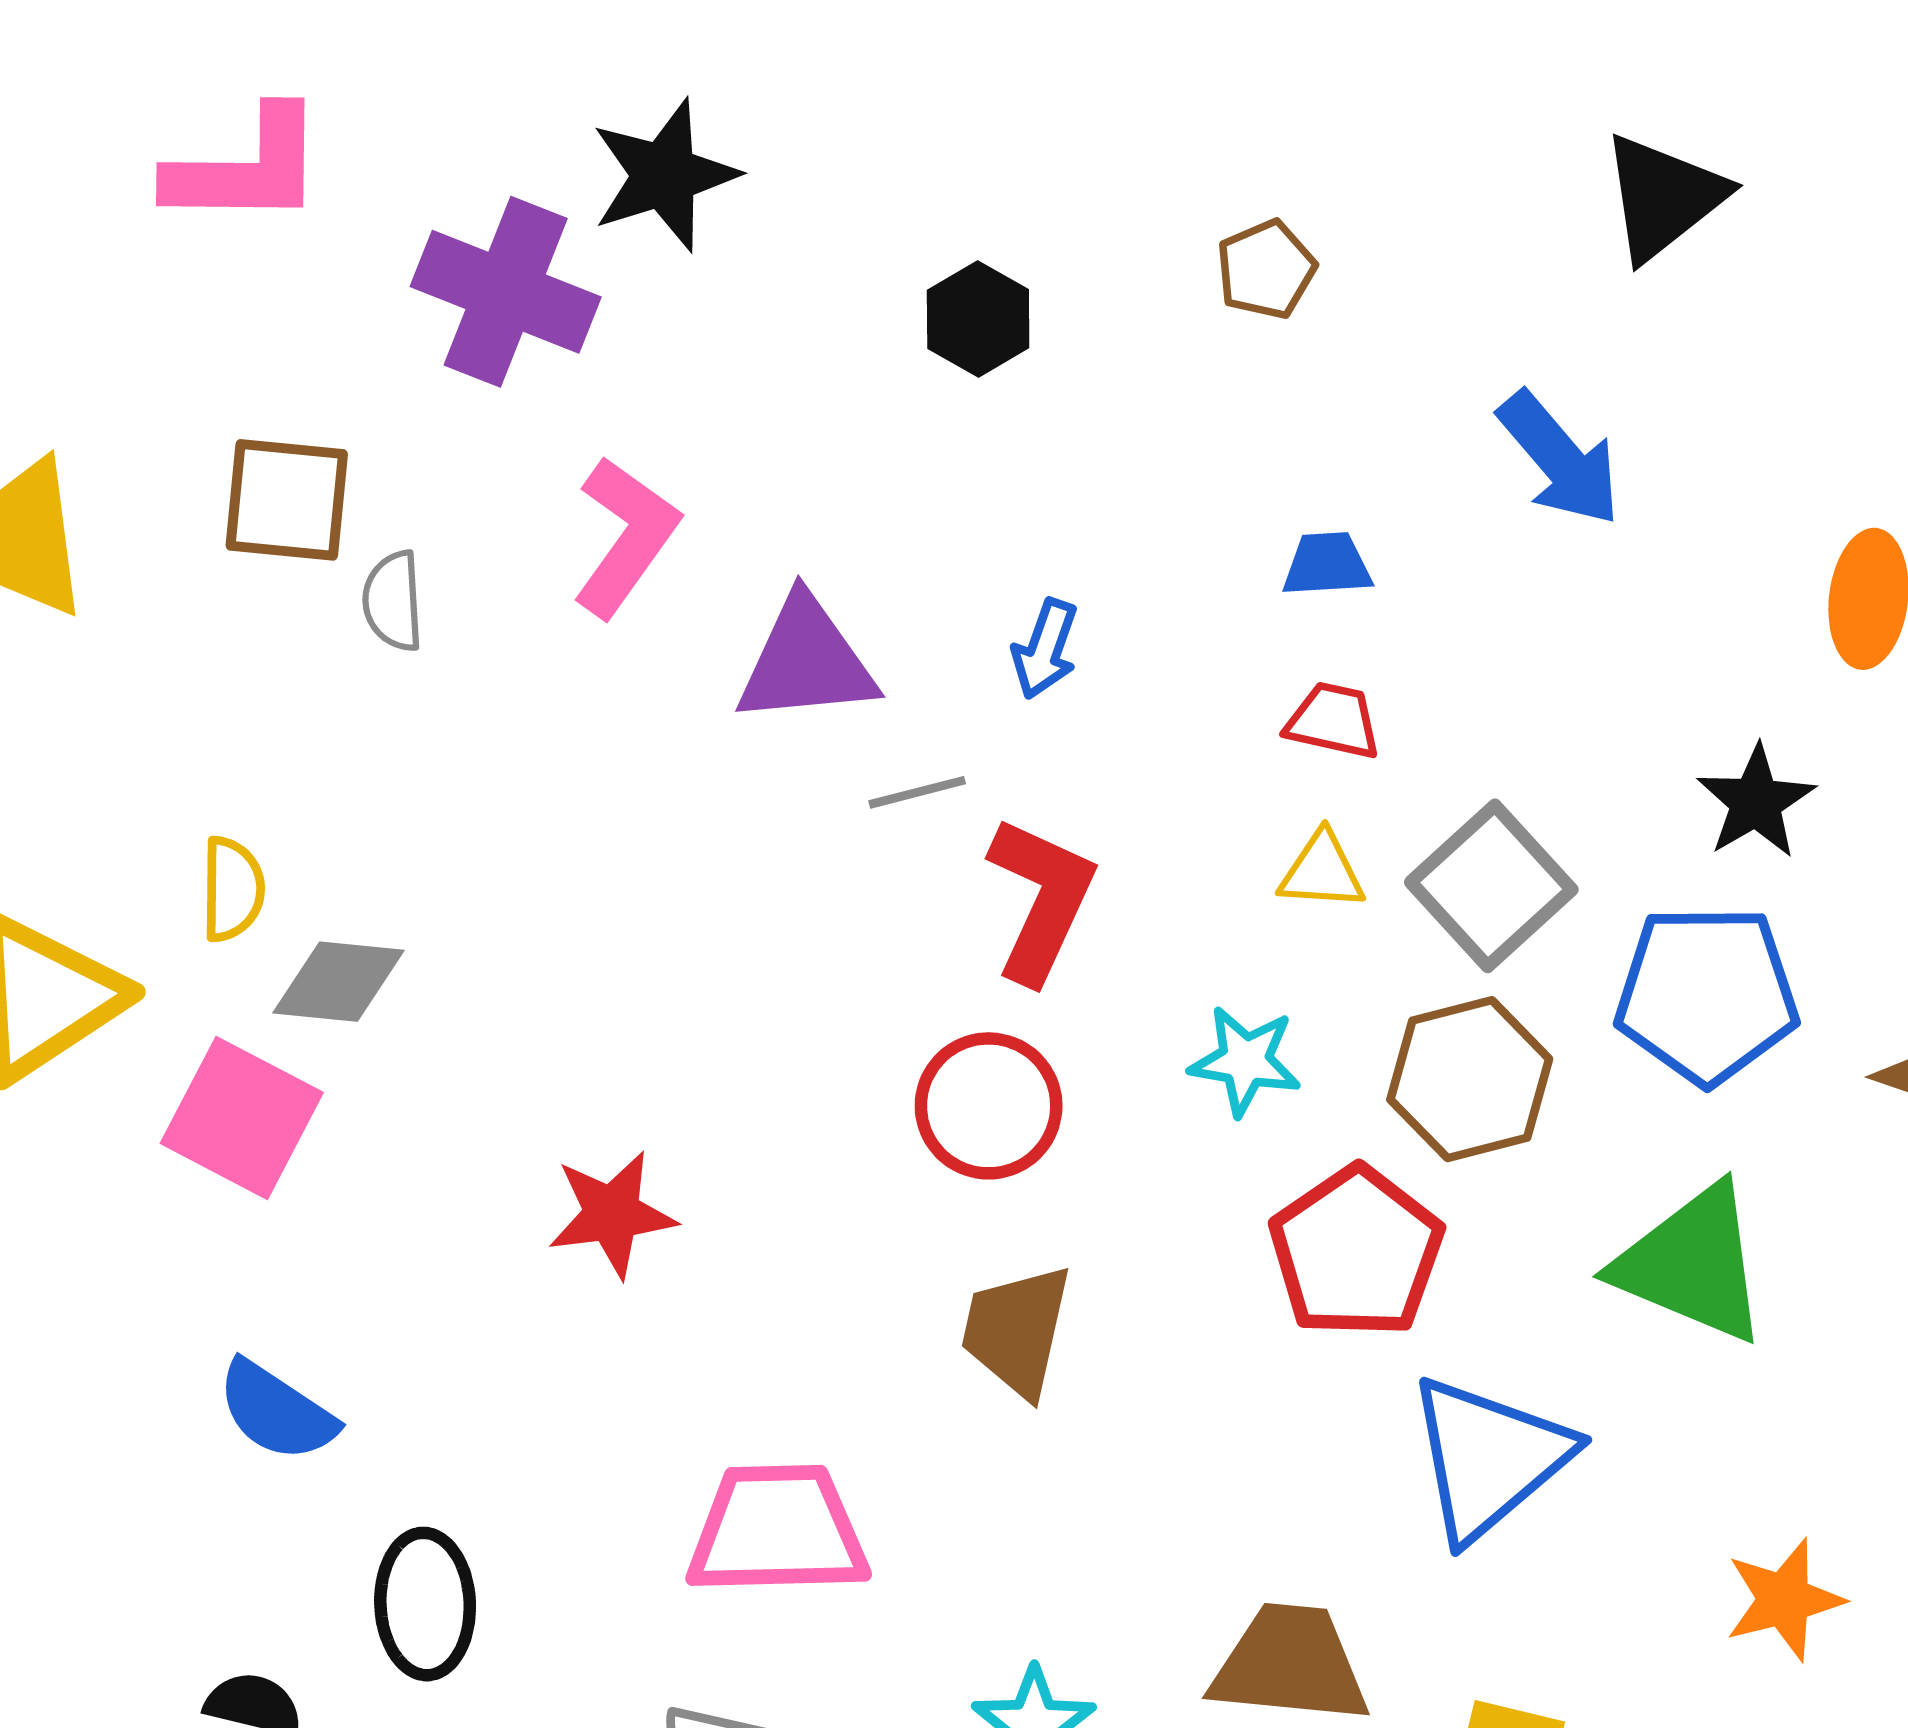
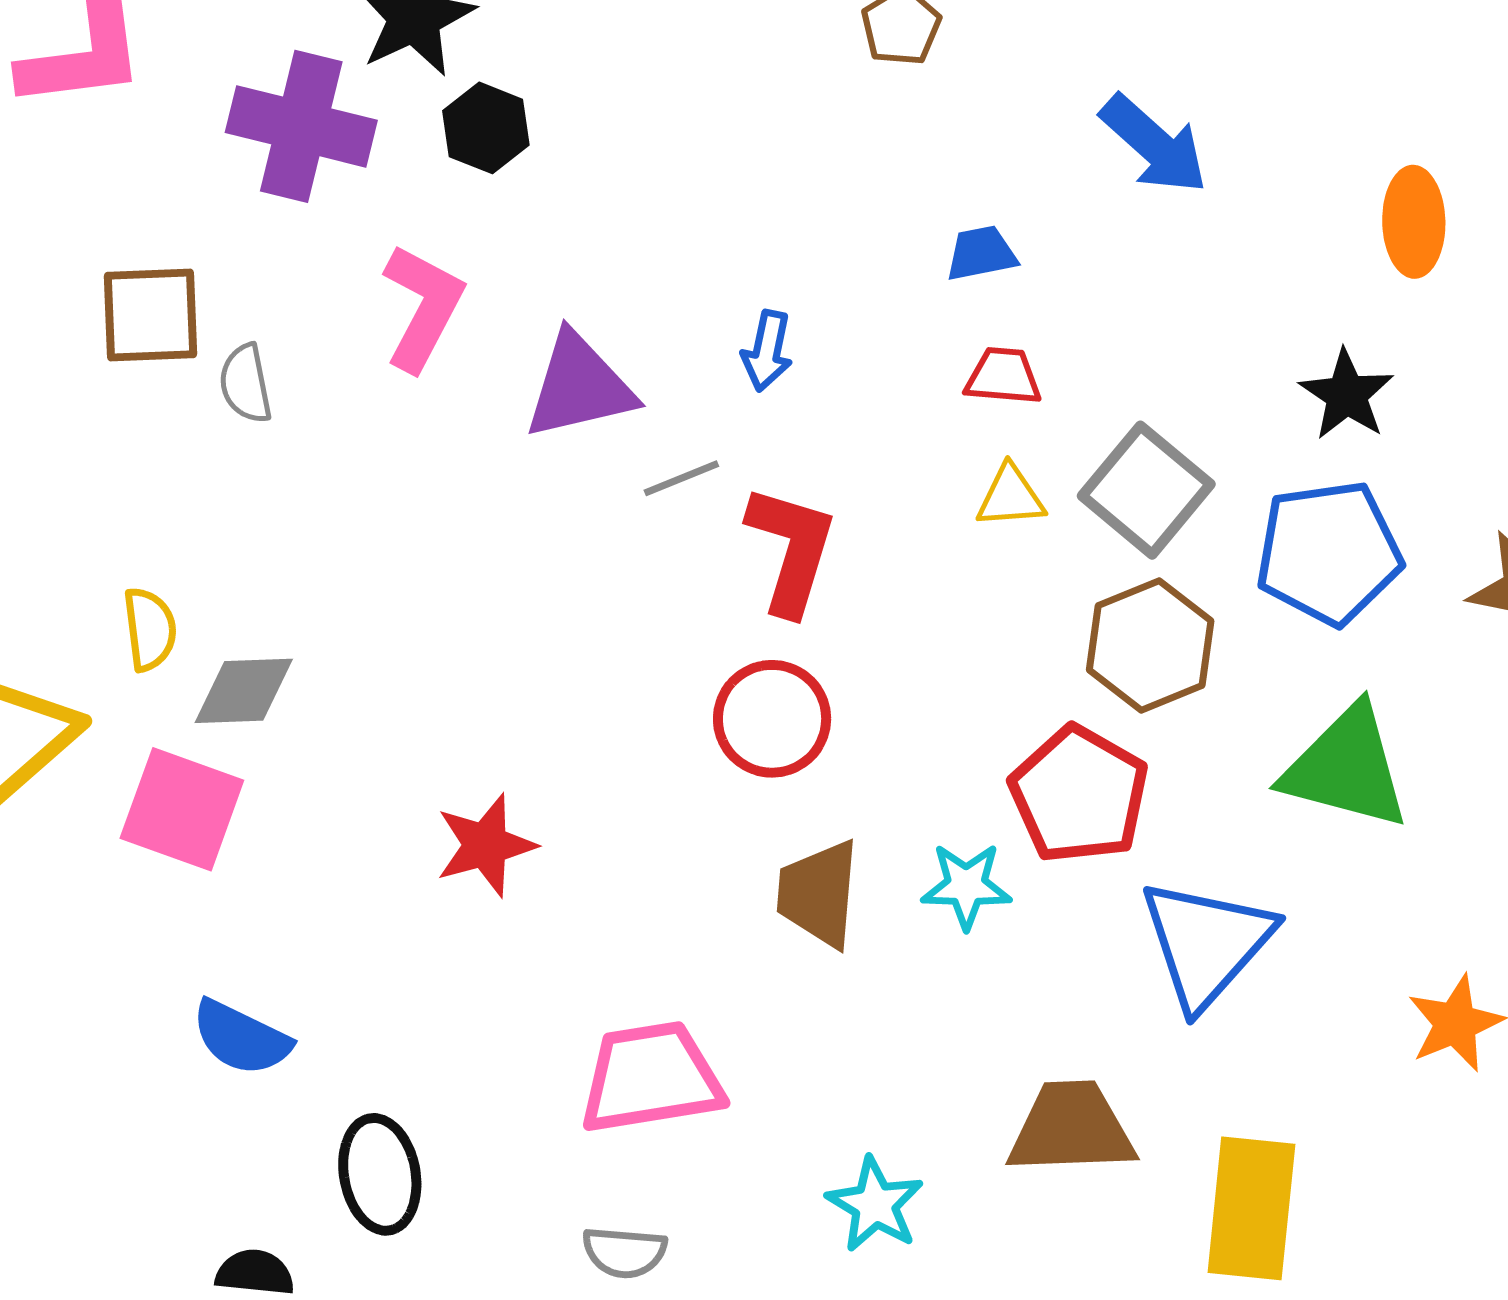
black hexagon: (978, 319) -> (486, 128), moved
cyan star: (1245, 1061) -> (966, 886), moved

